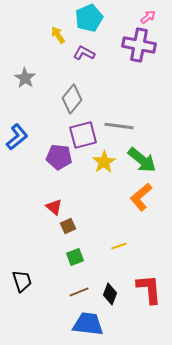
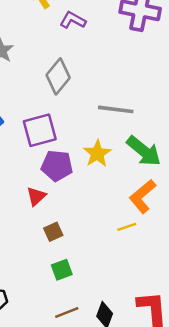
purple square: (83, 135) -> (40, 130), moved
purple pentagon: (59, 157) -> (57, 166), moved
red triangle: (54, 207) -> (36, 196), moved, turned 36
yellow line: (119, 246) -> (127, 227), moved

